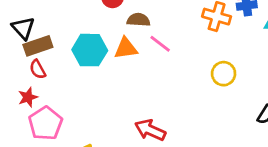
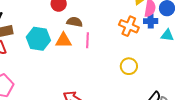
pink line: (160, 44) -> (88, 40), turned 49

